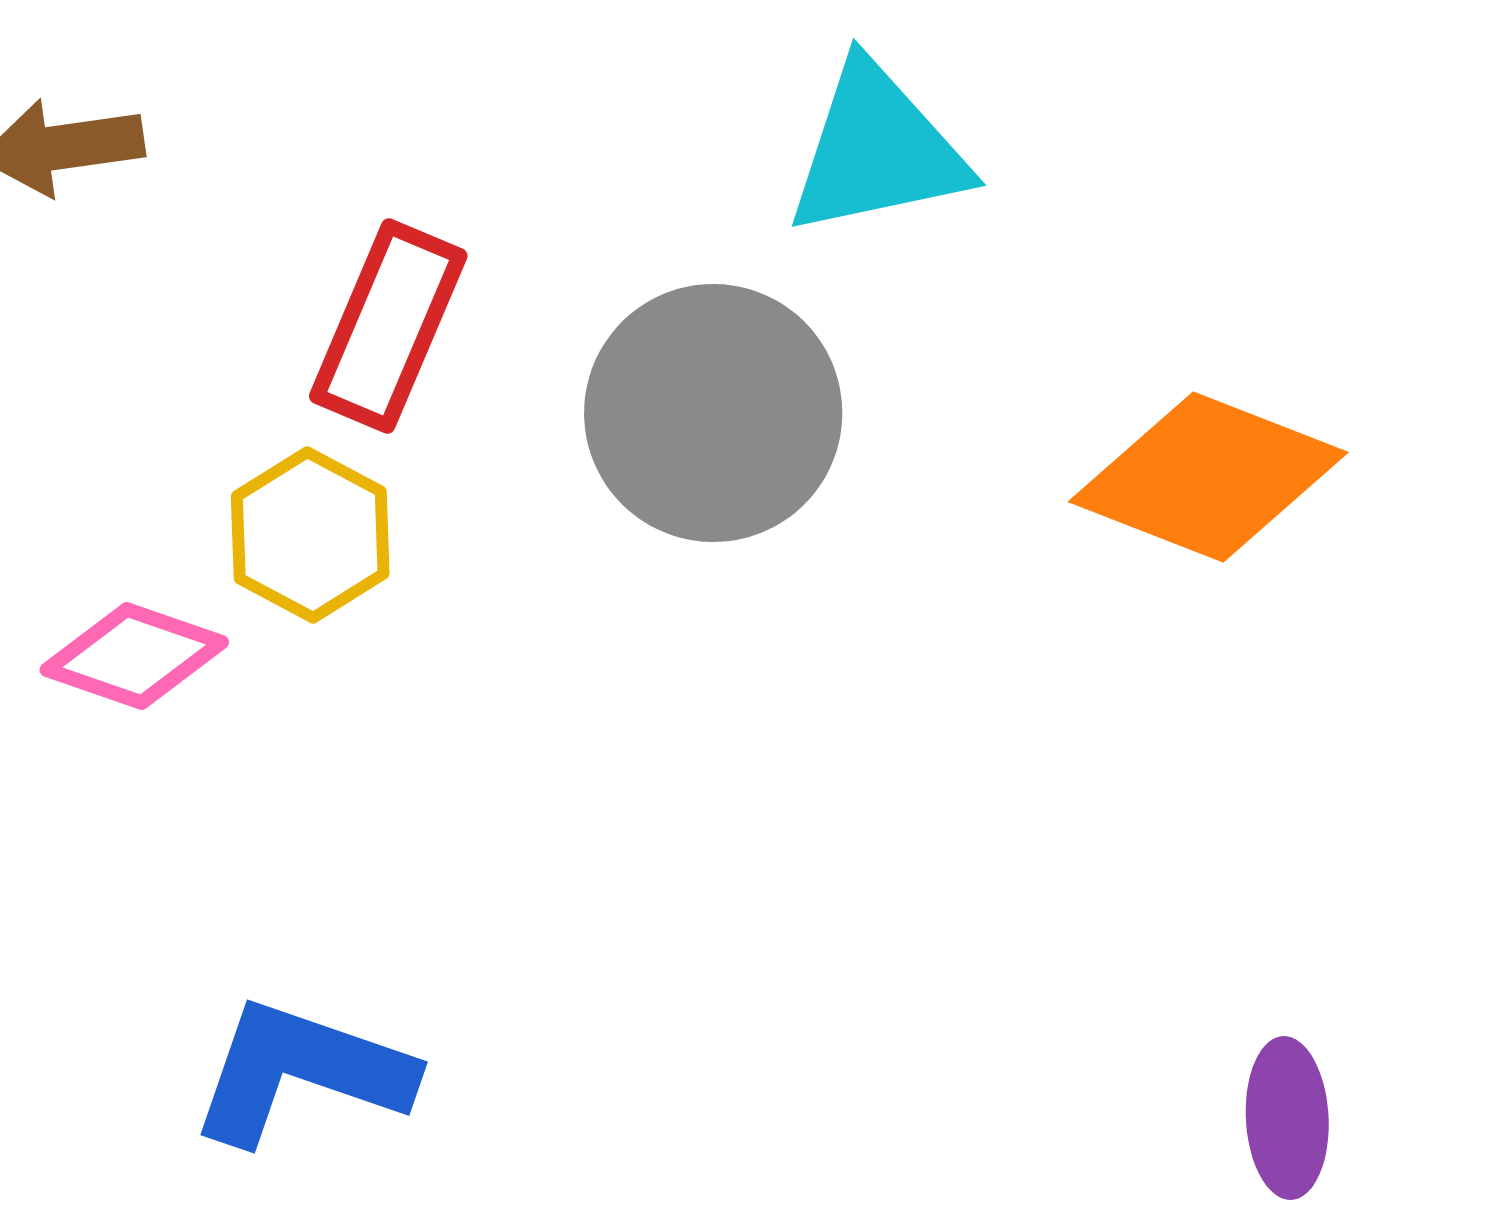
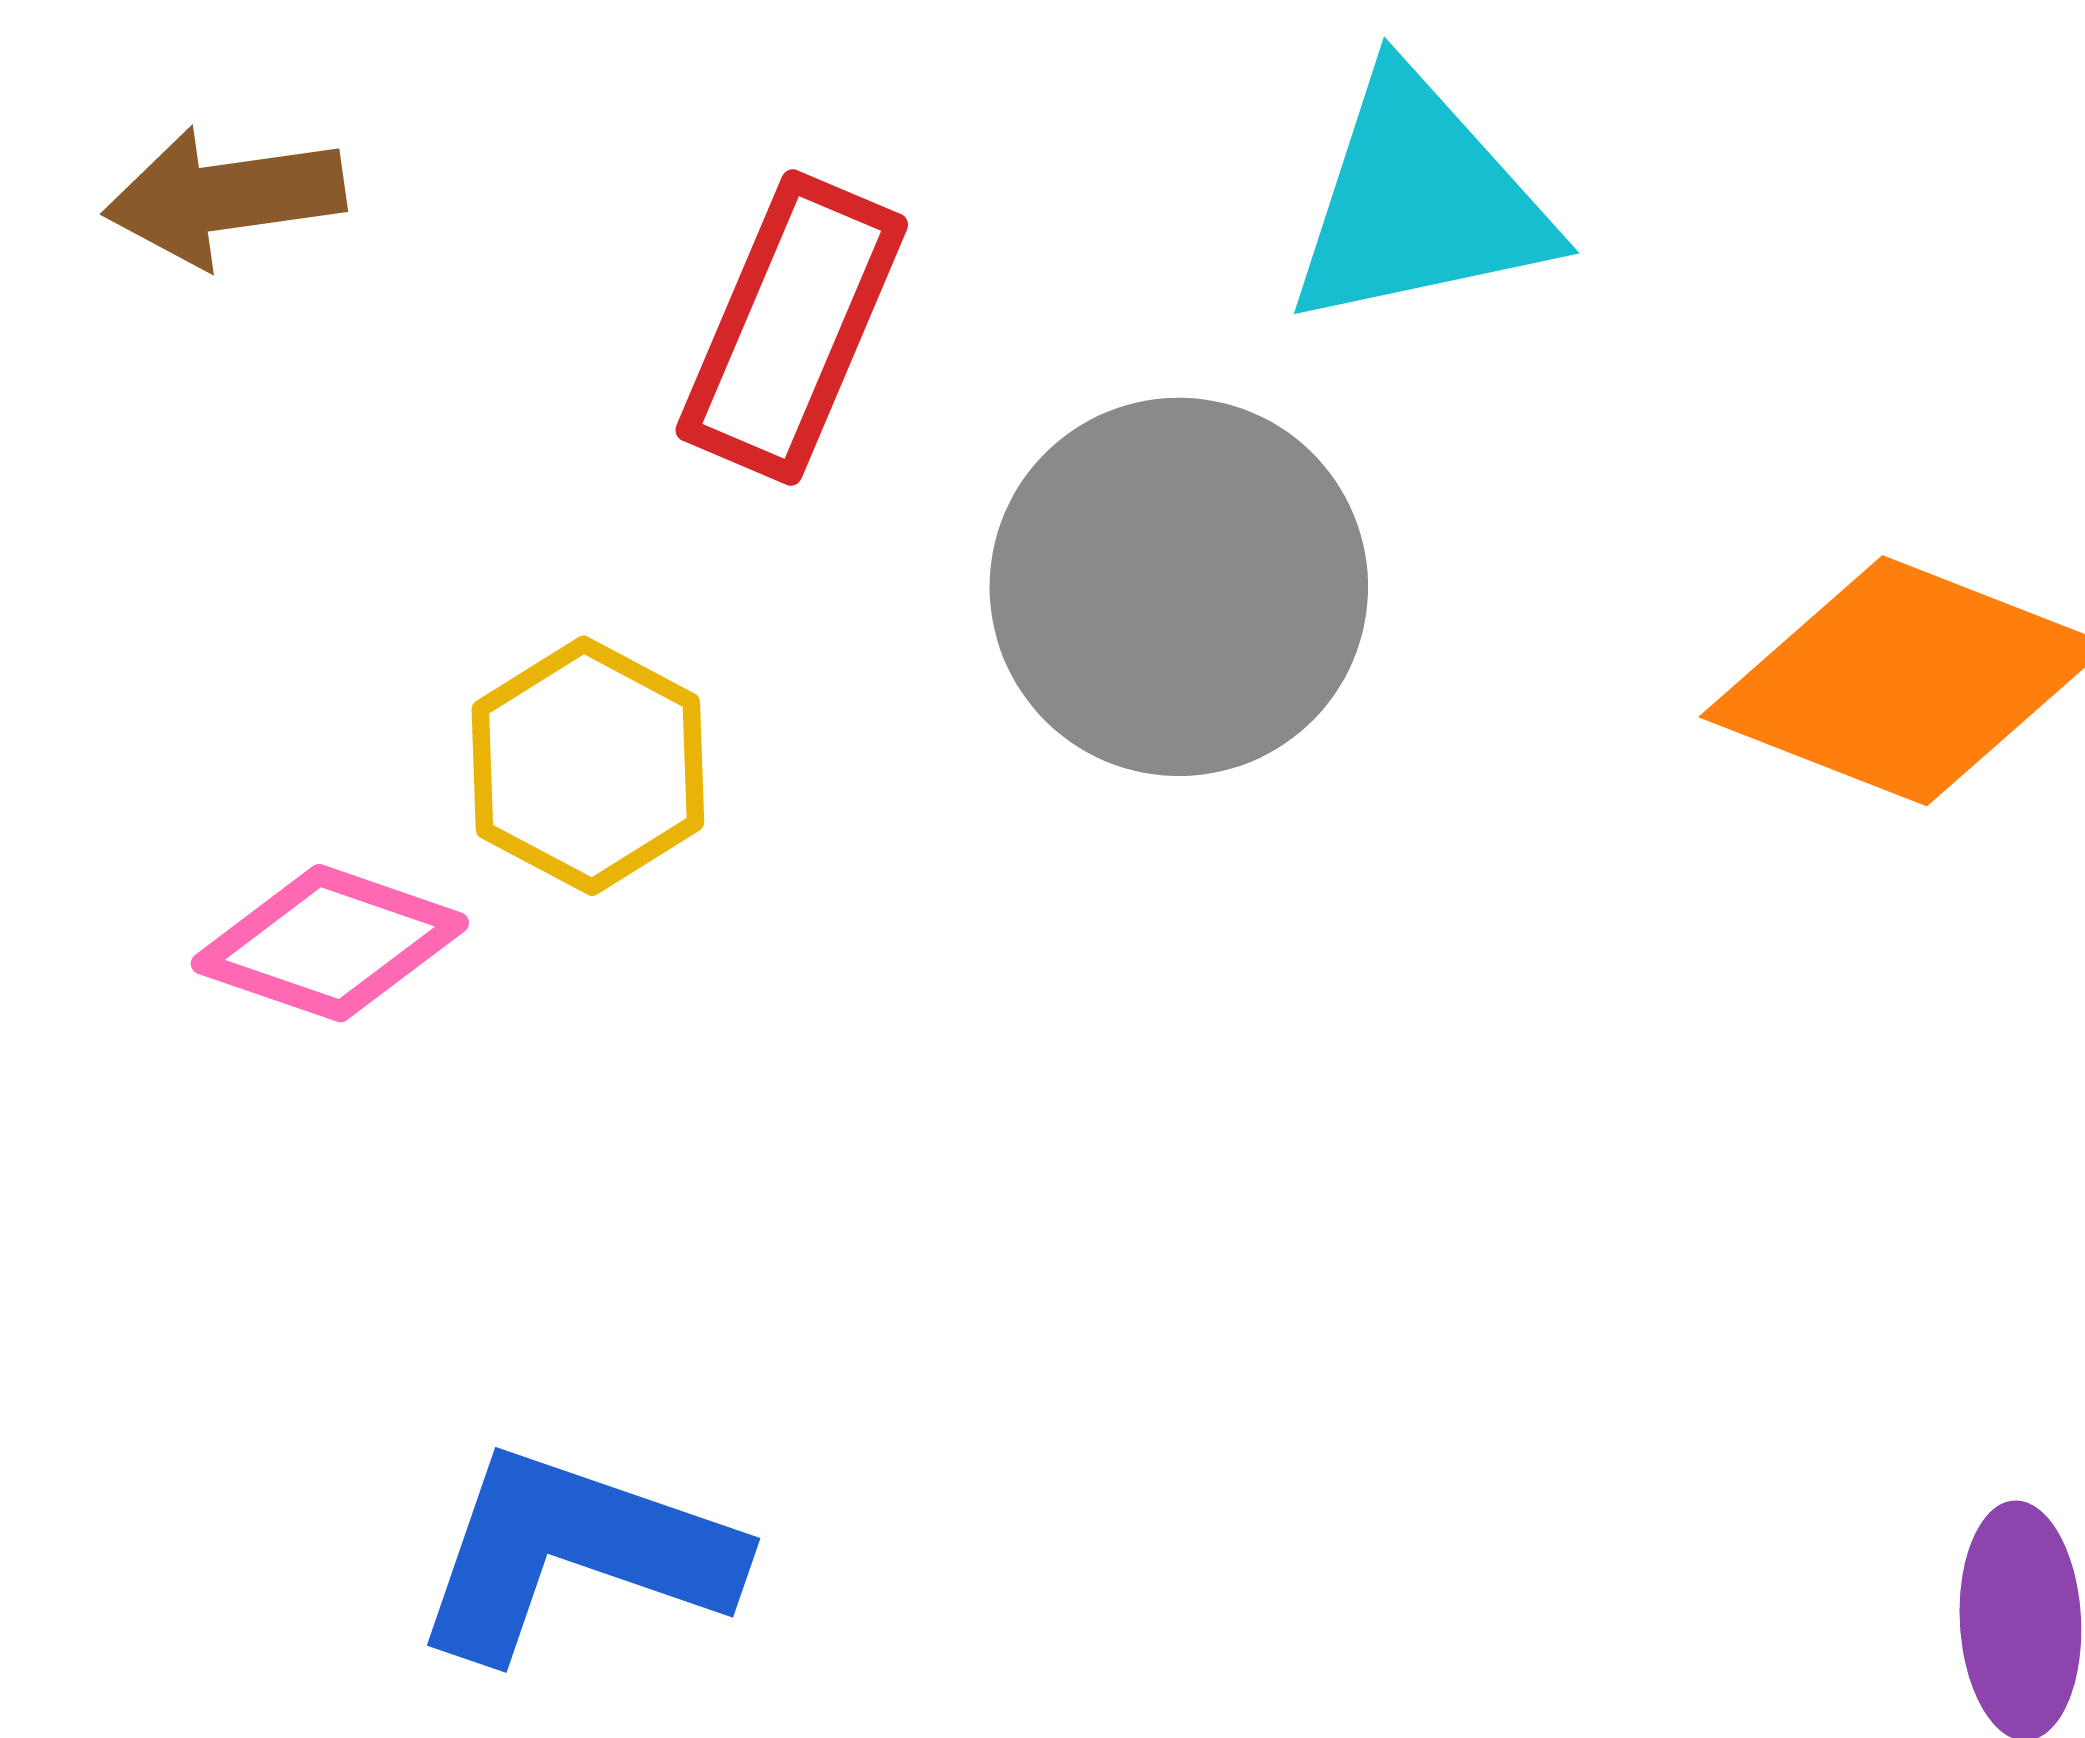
red rectangle: (388, 326) -> (792, 327), moved

